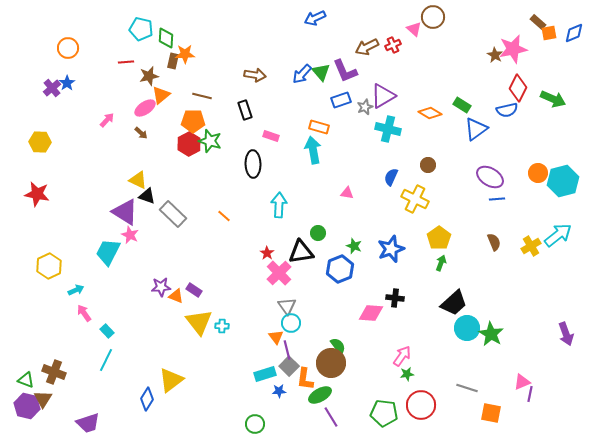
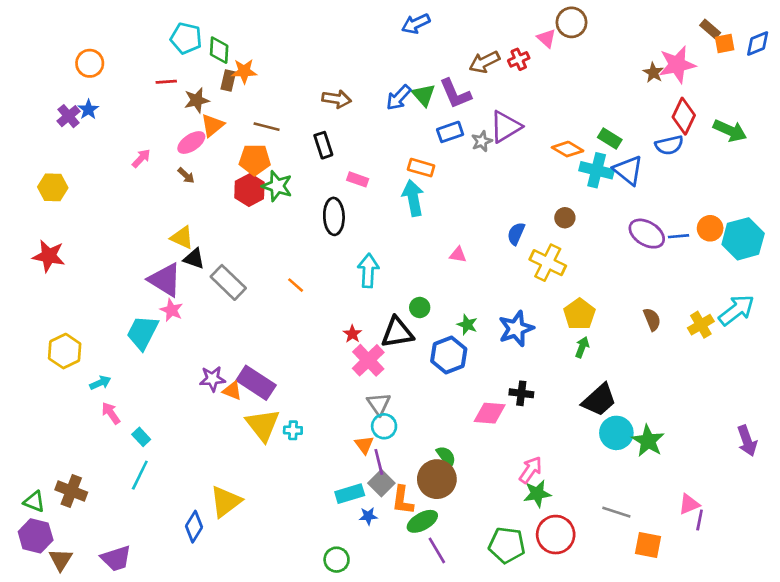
cyan cross: (388, 129) -> (597, 170), moved
blue triangle: (476, 129) -> (628, 170), turned -45
blue line: (497, 199) -> (678, 236), moved
purple rectangle: (194, 290) -> (256, 383), size x1.8
green star: (407, 374) -> (537, 494), size x1.5
brown triangle: (43, 399) -> (61, 560), moved

